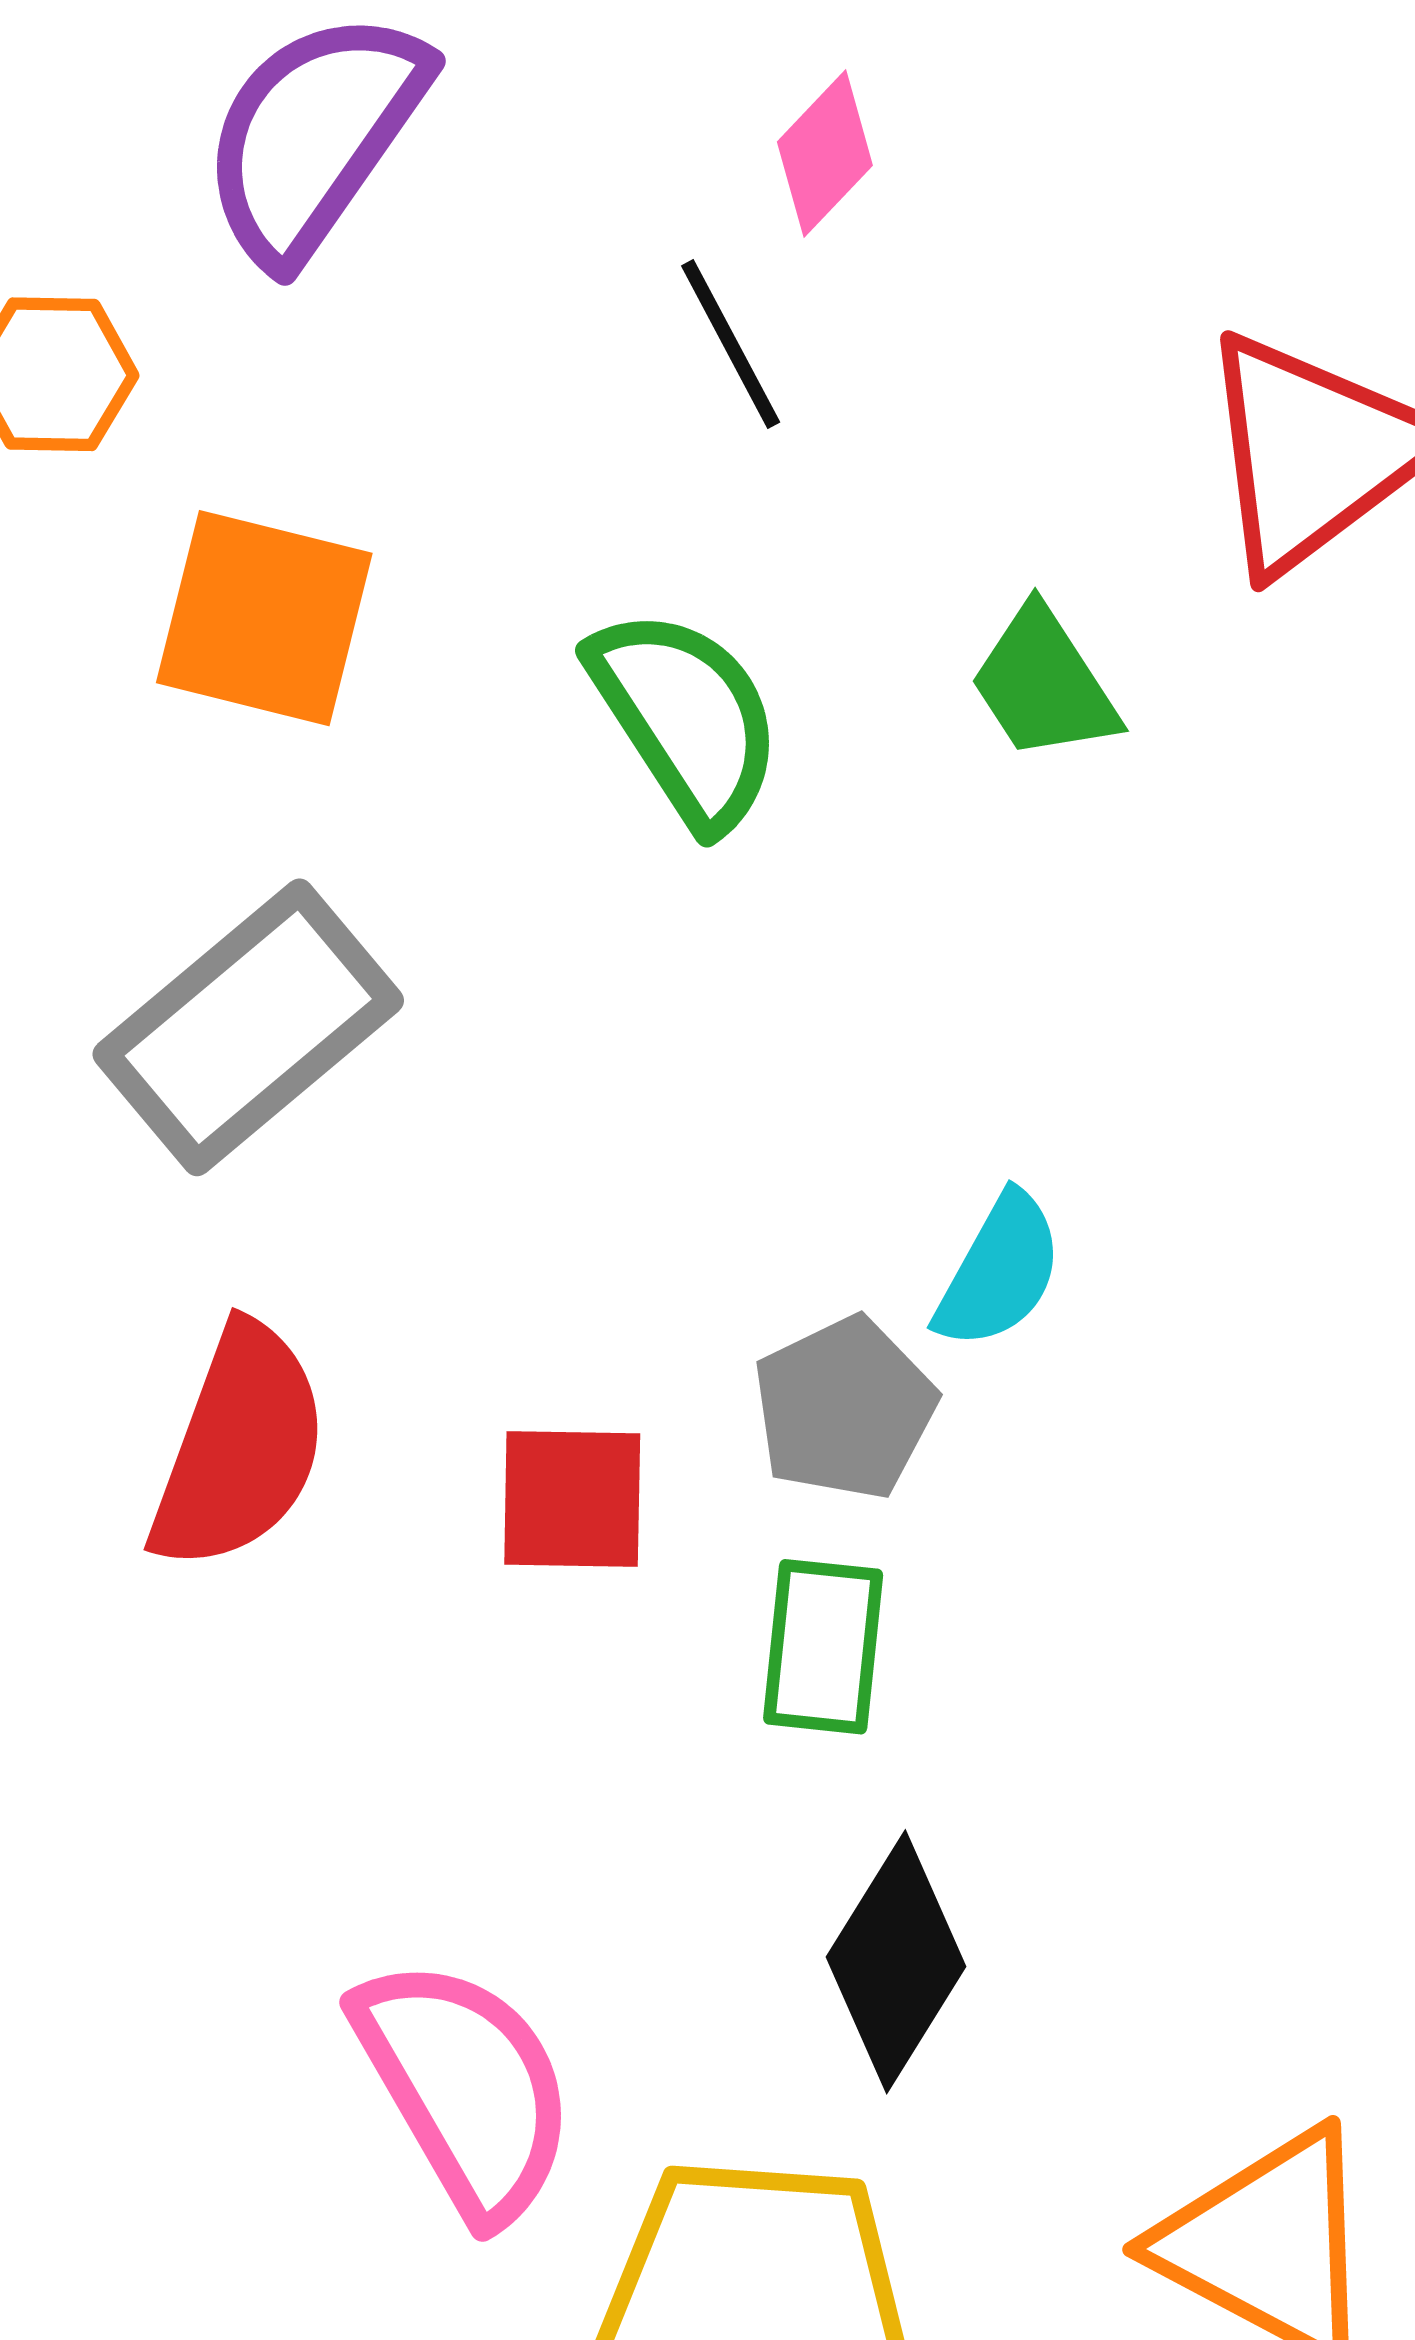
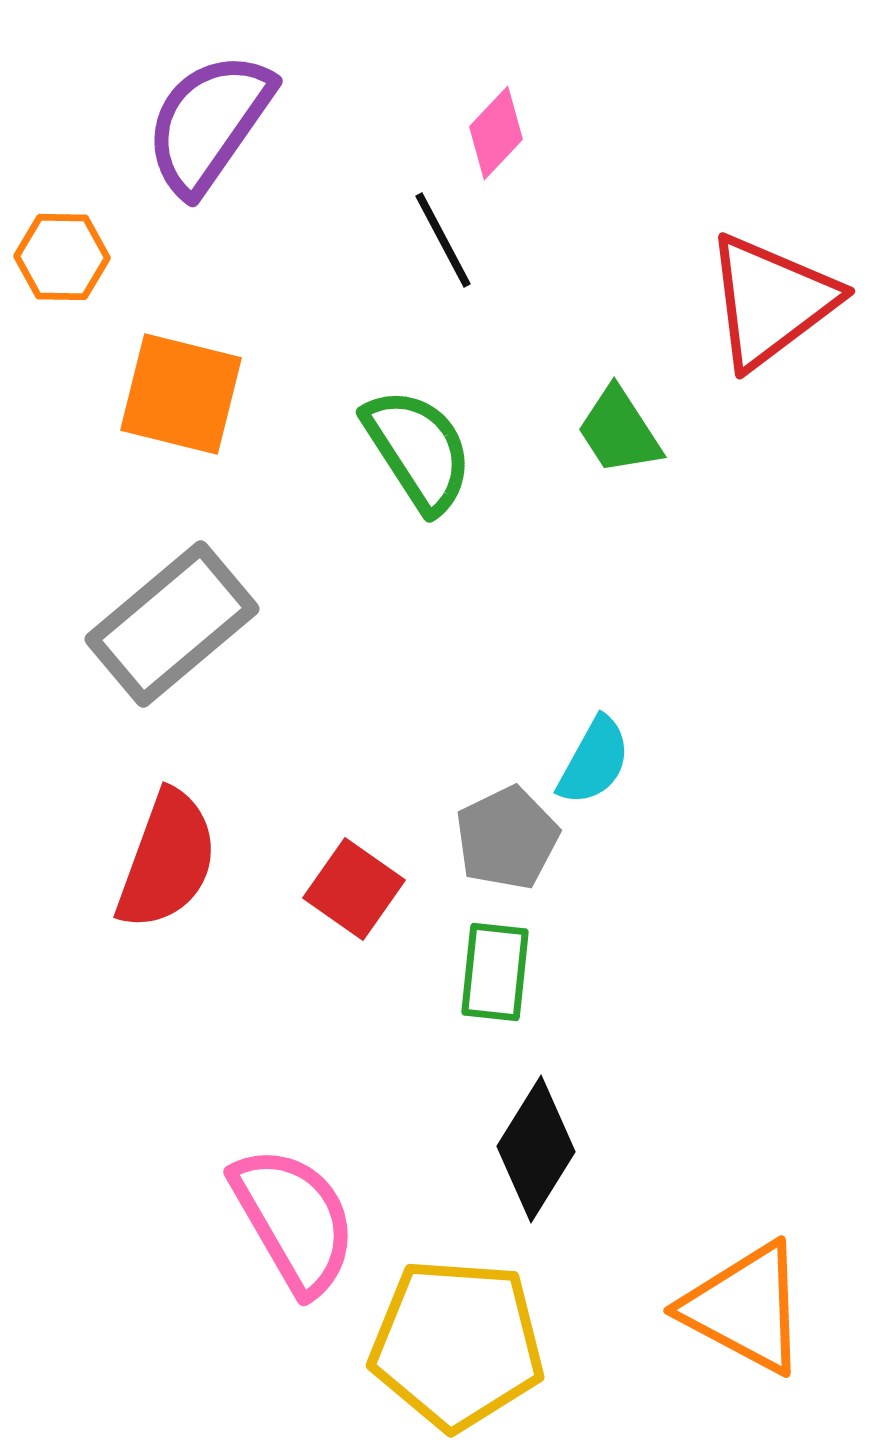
red square: (572, 1499) -> (354, 889), turned 34

